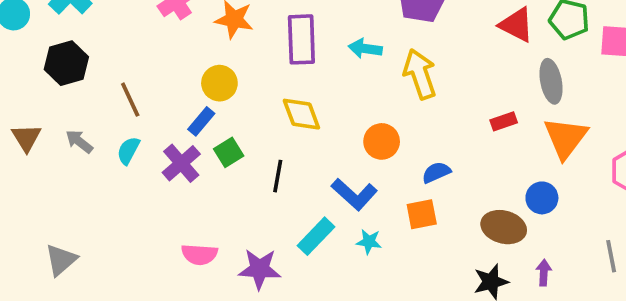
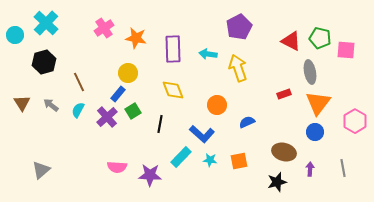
blue circle: (542, 198) -> (315, 132), moved
orange square: (422, 214) -> (239, 161), moved
purple arrow: (544, 273) -> (310, 169), moved

